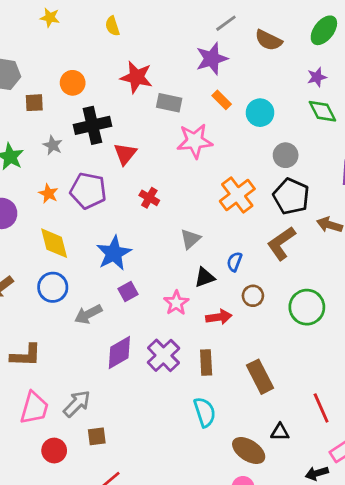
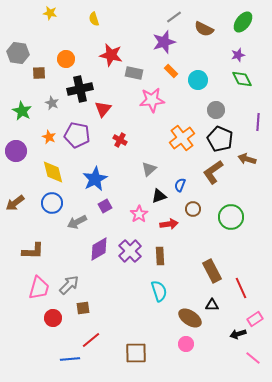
brown rectangle: (260, 377) -> (212, 271), moved

